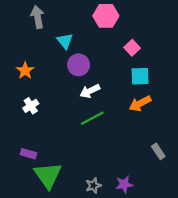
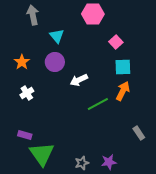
purple circle: (79, 65) -> (55, 62), moved
orange arrow: (140, 104) -> (123, 91), turned 144
green line: (92, 118) -> (98, 104), moved

